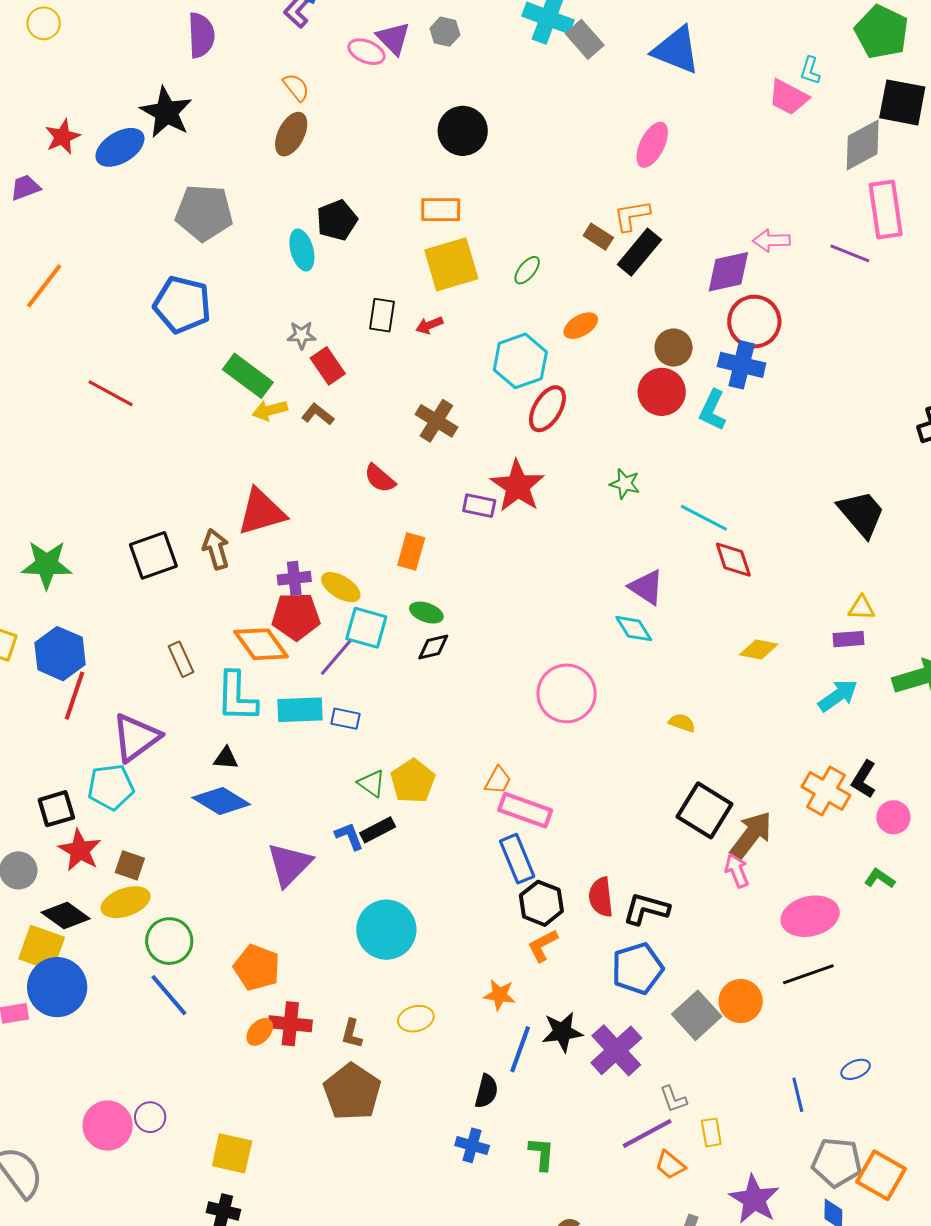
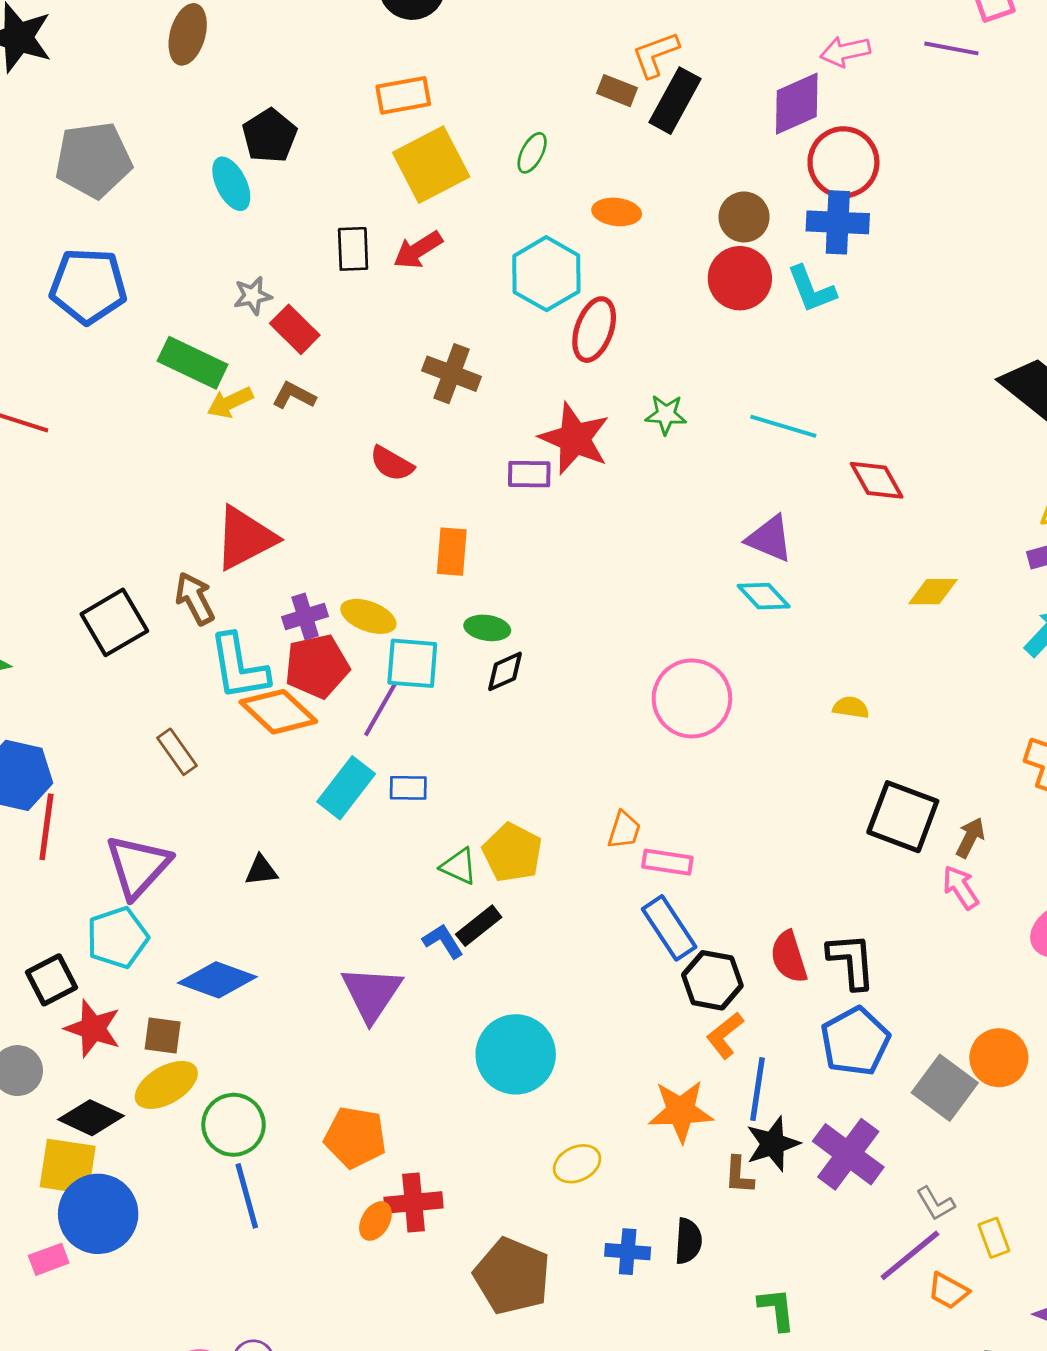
red arrow: (429, 325) -> (418, 250), size x1.4
orange ellipse: (581, 326) -> (617, 212), turned 48
cyan L-shape: (713, 410) -> (811, 289), turned -36
green star: (625, 484) -> (666, 415), moved
cyan line: (704, 518) -> (783, 426), moved
cyan L-shape: (237, 697) -> (239, 667), moved
cyan rectangle: (300, 710) -> (346, 788), turned -39
blue diamond: (221, 801) -> (217, 980), moved
pink rectangle: (525, 810) -> (667, 862), size x0.7
brown arrow: (751, 835) -> (970, 838), size x0.6
black L-shape: (646, 909) -> (851, 961), turned 81
blue line: (169, 995) -> (247, 1196), turned 36
orange star: (500, 995) -> (681, 1111), size x1.5
brown L-shape: (352, 1034) -> (739, 1175), moved
blue line: (520, 1049) -> (758, 1089), moved
blue cross: (472, 1145) -> (628, 1252), moved

